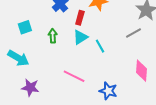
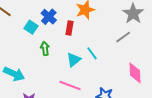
cyan square: (25, 27) -> (31, 27), moved, turned -32
cyan triangle: (80, 37) -> (74, 60), moved

